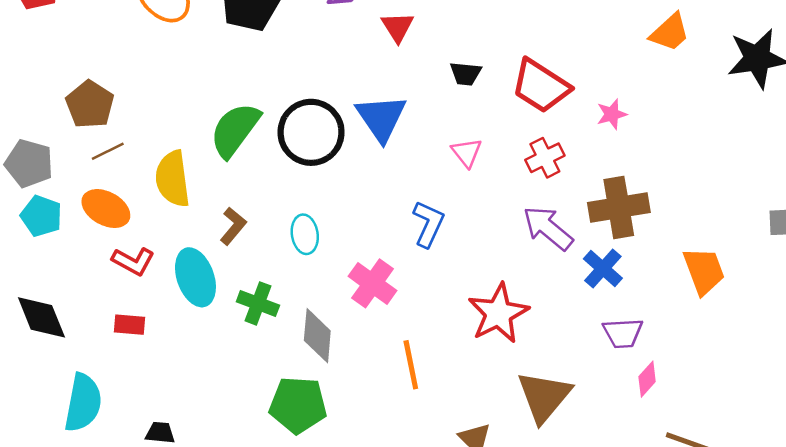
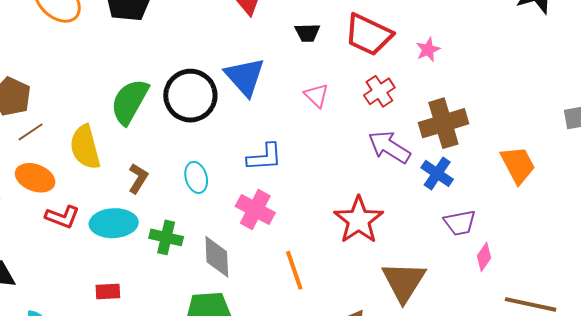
blue L-shape: (428, 224) -> (265, 157), moved, turned 69
cyan ellipse: (195, 277) -> (114, 223), turned -66
red rectangle: (130, 325) -> (108, 291), moved

